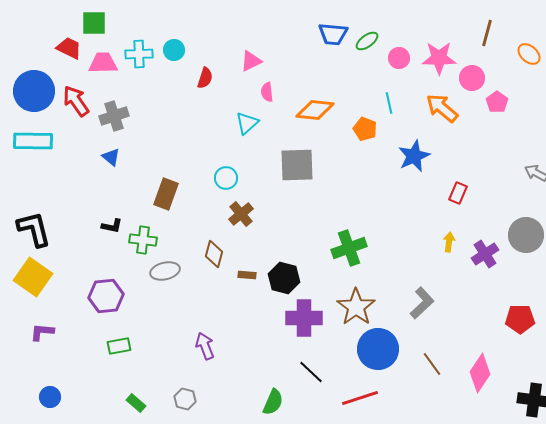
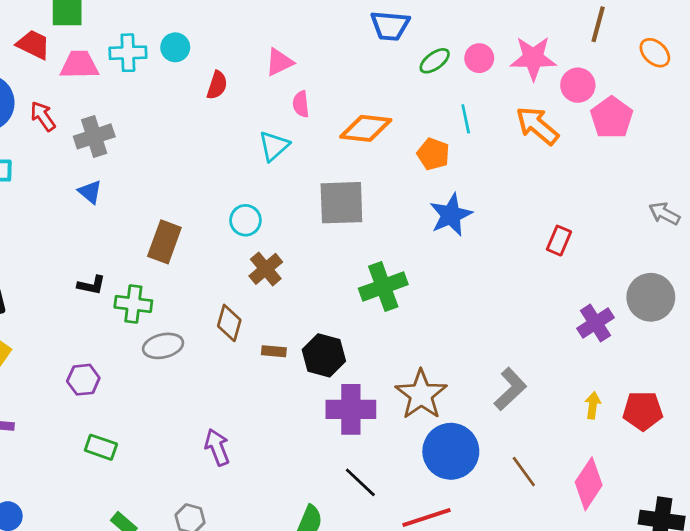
green ellipse: (367, 41) -> (435, 61), moved
red arrow: (76, 101) -> (43, 116), size x0.7
pink pentagon: (497, 102) -> (612, 118), size x1.4
blue star: (414, 156) -> (451, 215), moved
yellow arrow: (449, 242) -> (593, 405), moved
green cross: (349, 248) -> (383, 286), moved
purple hexagon: (106, 296) -> (83, 380), size x0.7
green rectangle: (119, 346) -> (101, 447), turned 30

